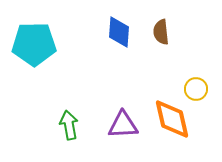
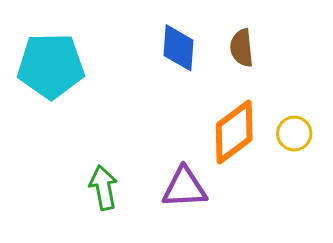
orange diamond: (172, 119) -> (234, 132), moved, turned 66

